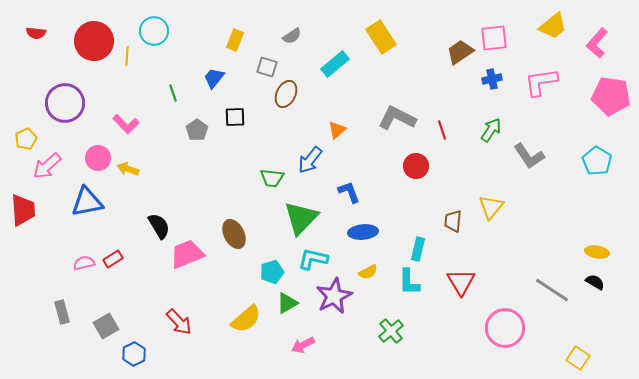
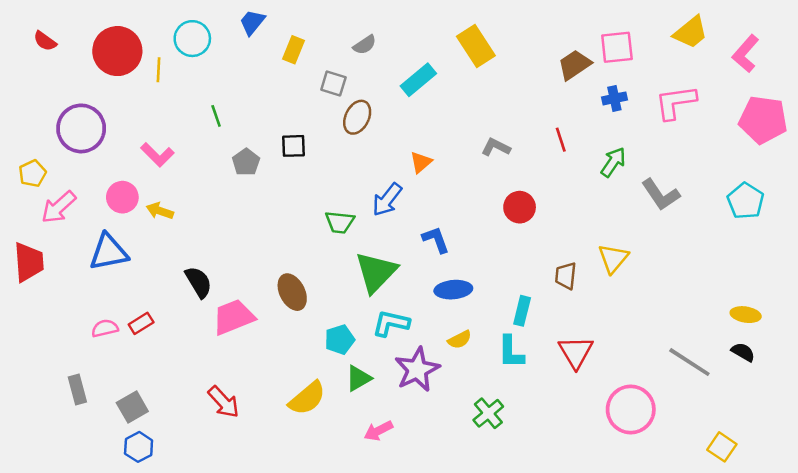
red semicircle: (36, 33) -> (45, 41), turned 30
blue trapezoid: (214, 78) -> (252, 22), moved
gray L-shape: (397, 118) -> (496, 147), size x0.6
red line: (442, 130) -> (561, 140), moved
blue hexagon: (134, 354) -> (139, 447), moved

